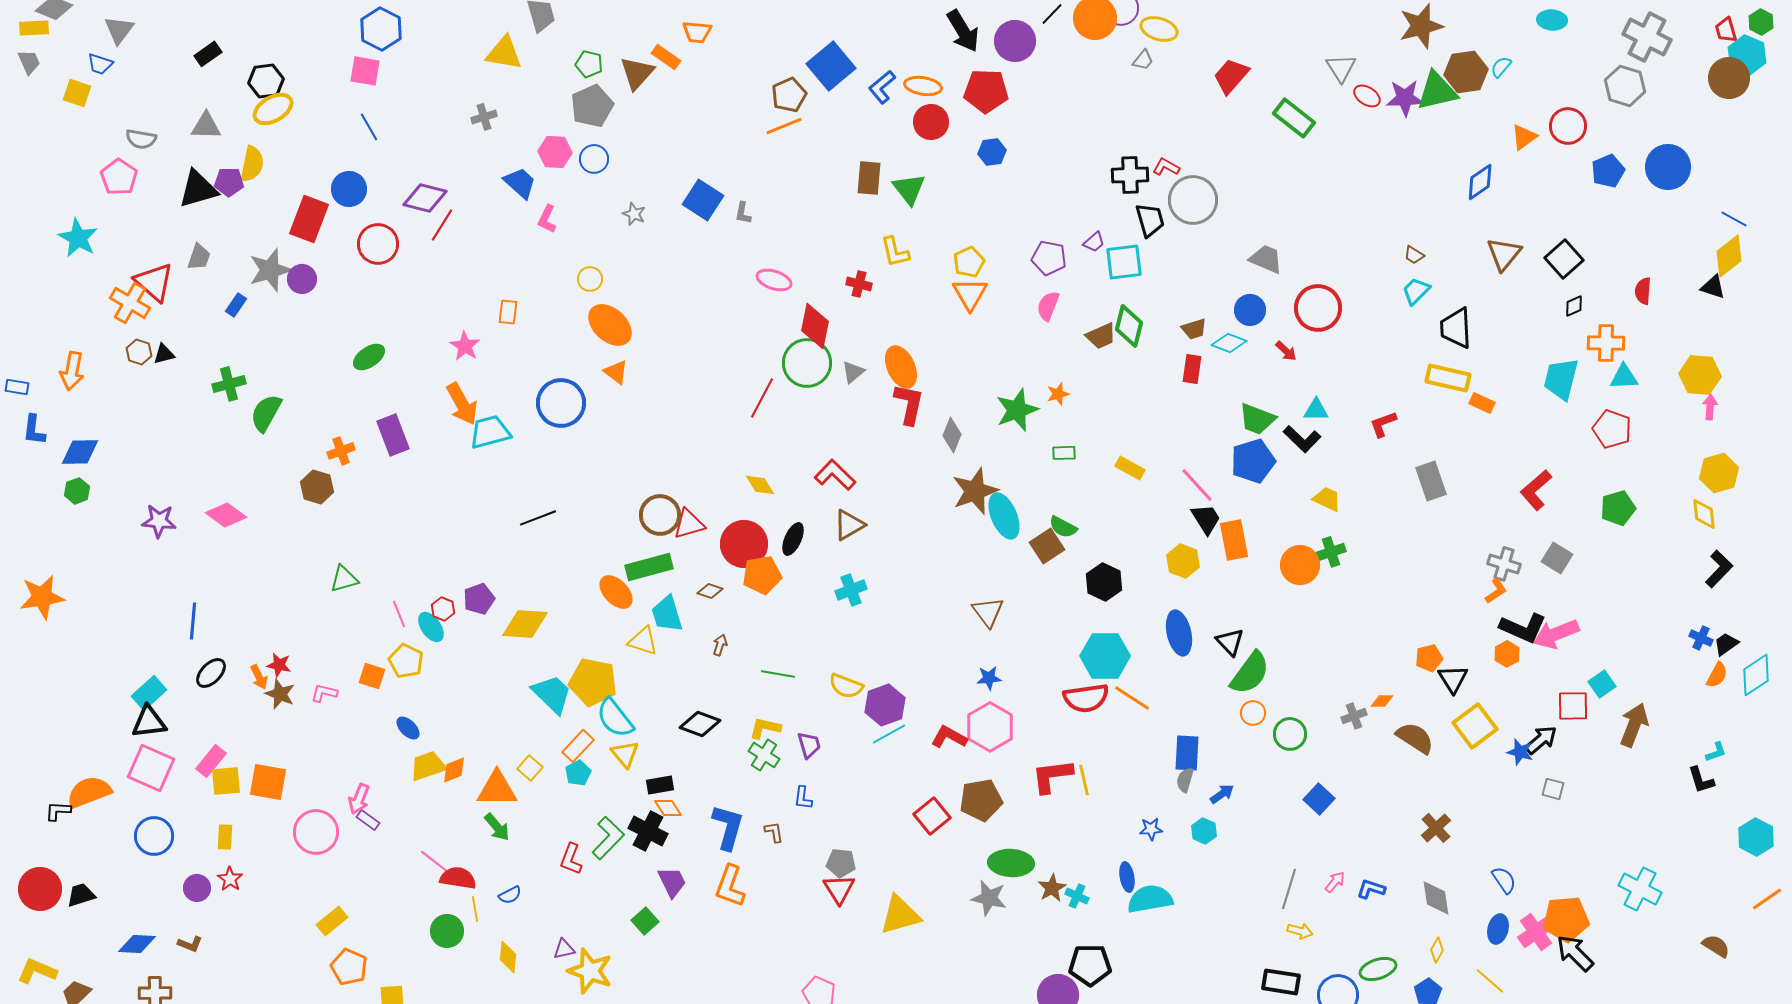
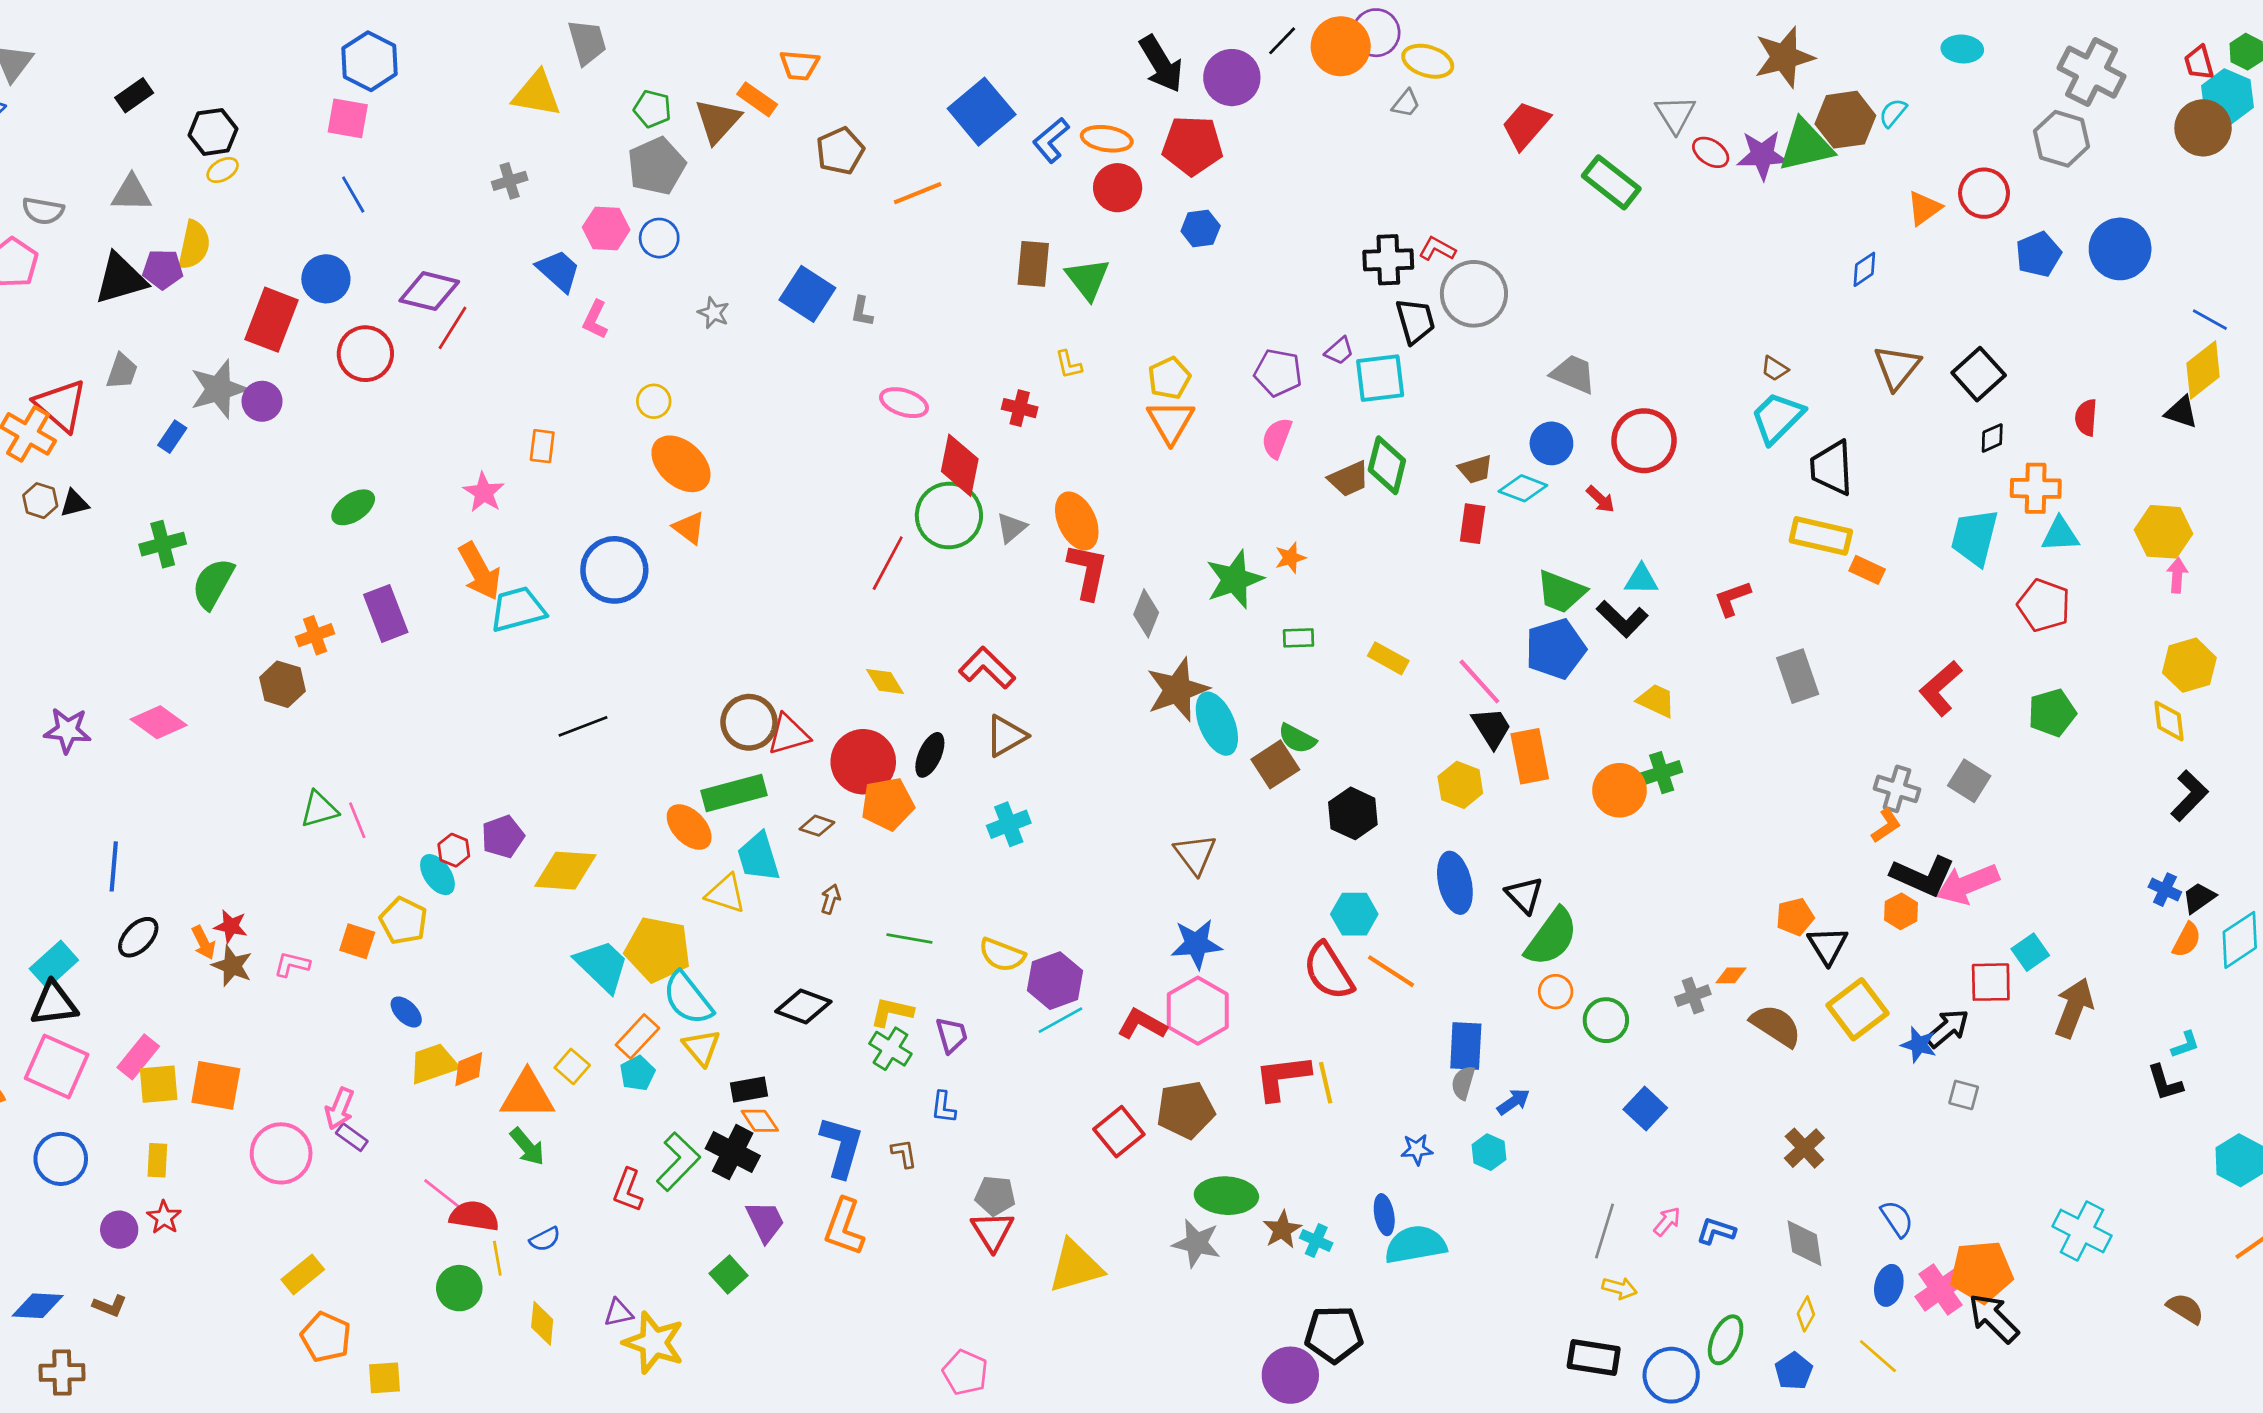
brown pentagon: (789, 95) -> (840, 151), moved
yellow ellipse: (273, 109) -> (223, 170), size x0.6
blue diamond: (1480, 182) -> (1864, 269), size x0.7
yellow L-shape: (895, 252) -> (1069, 365), size x0.7
cyan trapezoid: (1416, 291) -> (1777, 418), size x1.4
pink line: (399, 614) -> (357, 820), moved
cyan hexagon: (1105, 656) -> (1354, 914), size x0.7
blue star: (989, 678) -> (1196, 944), size x1.5
red semicircle: (1086, 698) -> (1328, 971), turned 66
green ellipse: (1378, 969) -> (1726, 1340), turned -48

